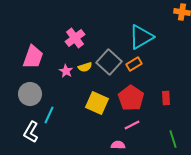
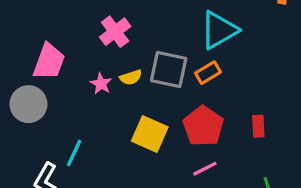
gray square: (109, 62) -> (169, 69), turned -30
gray circle: (30, 94) -> (28, 104), moved

